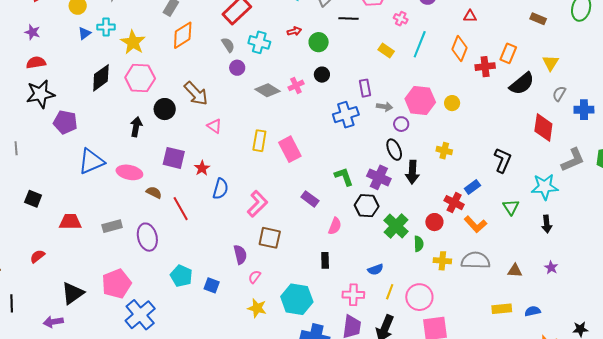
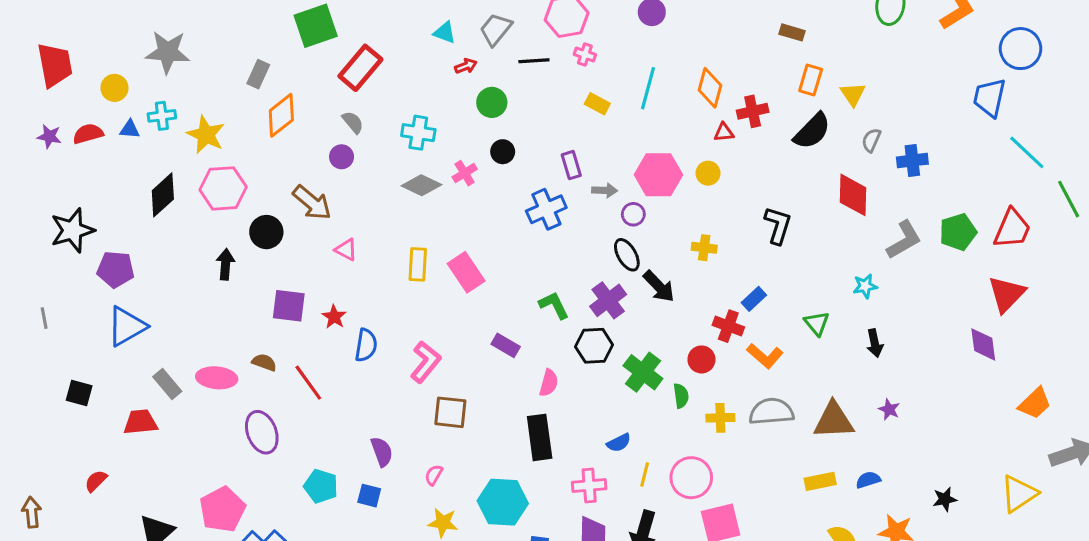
red triangle: (470, 16) -> (724, 132), moved
pink cross: (401, 19) -> (585, 55), moved
brown rectangle: (538, 19) -> (792, 32), moved
red arrow: (294, 31) -> (466, 66), moved
blue triangle: (84, 33) -> (130, 129), turned 48
cyan cross: (259, 42) -> (418, 133), moved
orange rectangle: (508, 53) -> (811, 80), moved
red semicircle: (36, 63) -> (88, 134), moved
purple circle: (237, 68) -> (342, 157), moved
black L-shape: (503, 160) -> (778, 225), moved
blue triangle: (91, 161) -> (127, 326), moved
pink ellipse: (129, 172) -> (217, 378), moved
black arrow: (412, 172) -> (659, 286), turned -40
purple cross: (379, 177) -> (608, 300), turned 35
cyan star: (545, 187) -> (865, 286), size x0.6
gray rectangle: (112, 226) -> (167, 384), moved, turned 72
purple semicircle: (240, 255) -> (382, 452), moved
black rectangle: (325, 260) -> (540, 437), size x1.8
brown triangle: (515, 271) -> (834, 420), size x1.8

